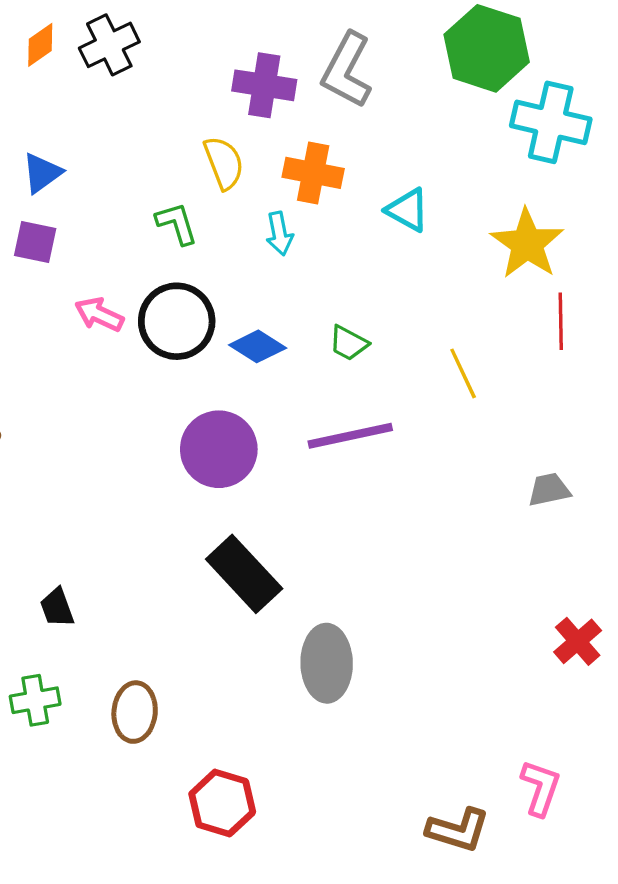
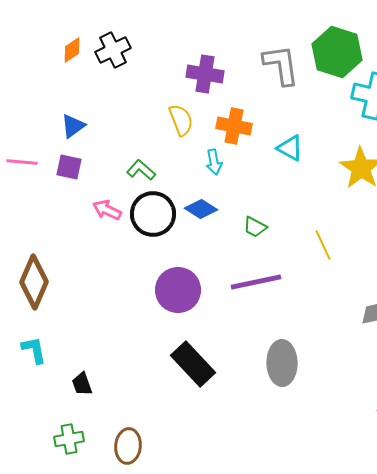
gray L-shape: (347, 70) -> (281, 65), moved, turned 144
green L-shape: (177, 223) -> (141, 170), moved, turned -32
blue diamond: (258, 346) -> (201, 209), moved
gray ellipse: (327, 663) -> (282, 363), moved

